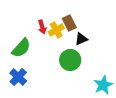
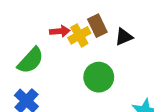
red arrow: (42, 27) -> (60, 31), turned -80
black triangle: (81, 39) -> (124, 37), moved

